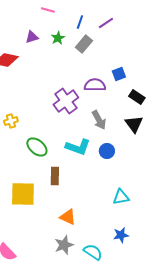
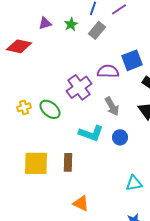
blue square: (119, 74) -> (132, 60), size x1.5
green ellipse: (37, 147) -> (50, 109), moved
yellow square: (23, 194) -> (36, 163), moved

